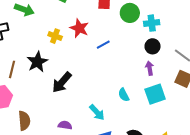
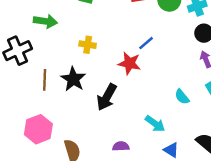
red star: (79, 28) -> (129, 63), moved
brown line: (12, 69) -> (45, 80), moved

